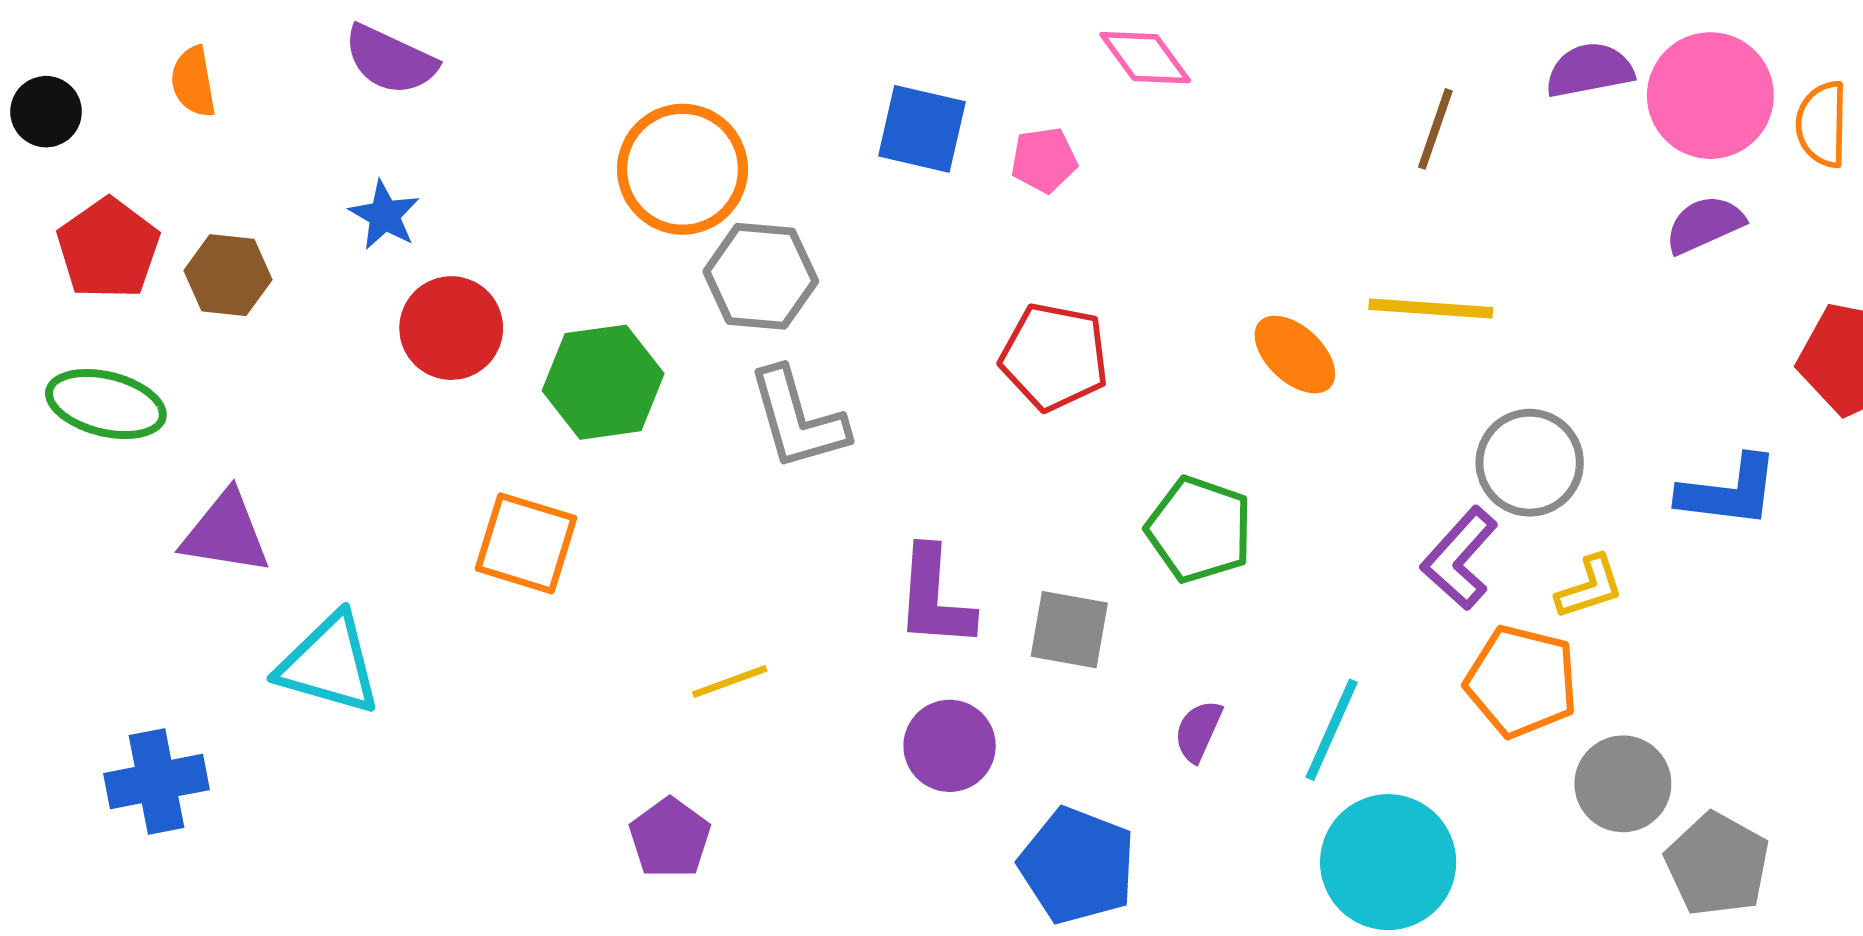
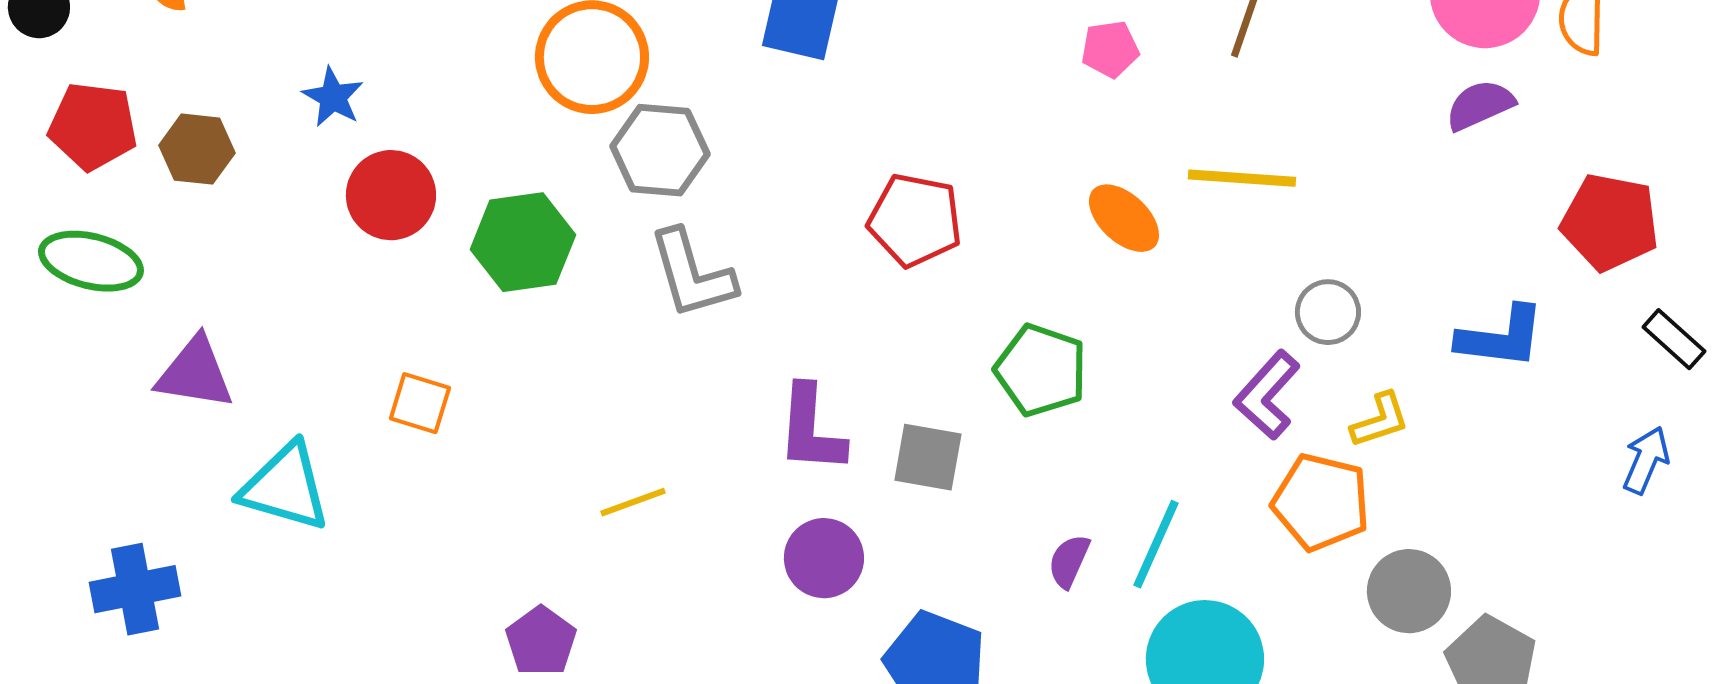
pink pentagon: (1044, 160) -> (1110, 49), moved
red pentagon: (108, 249) -> (93, 126), turned -30
gray circle: (1530, 463) -> (1328, 312), size x0.7
orange square: (526, 543) -> (420, 403), moved, size x0.7
purple semicircle: (1198, 731) -> (1069, 561), moved
purple pentagon: (670, 838) -> (541, 641), moved

